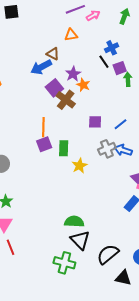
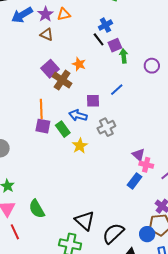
blue arrow: (41, 67) -> (22, 15), moved
purple star: (73, 74) -> (45, 14), moved
blue line: (120, 124) -> (117, 90), moved
purple square: (44, 144) -> (43, 126), turned 35
green rectangle: (64, 148) -> (63, 129), turned -35
blue arrow: (123, 150) -> (78, 115), moved
green semicircle: (74, 222) -> (37, 209), moved, turned -120

